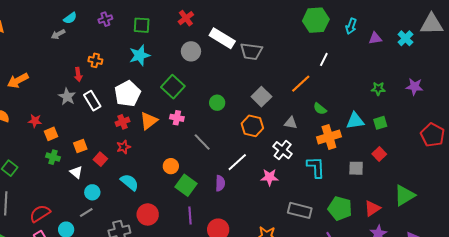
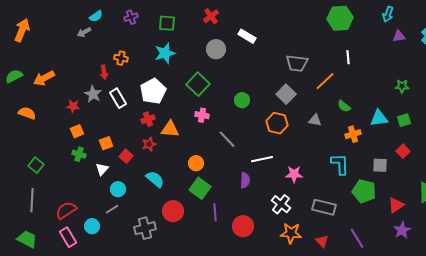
cyan arrow: (351, 26) -> (388, 14), moved
white rectangle: (222, 38) -> (247, 36), size x0.7
gray trapezoid: (251, 51) -> (297, 63), moved
white line: (324, 59) -> (348, 57), turned -32
red star: (35, 121) -> (73, 106), moved
orange triangle: (149, 121) -> (170, 129), moved, turned 42
orange cross: (329, 137) -> (353, 134), size x0.7
white cross: (283, 150) -> (281, 204), moved
white line: (237, 162) -> (262, 159), turned 30
white triangle: (76, 172) -> (102, 169), turned 32
green square: (186, 185) -> (200, 188), moved
green pentagon: (340, 208) -> (364, 191), moved

